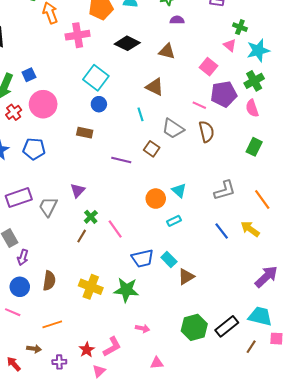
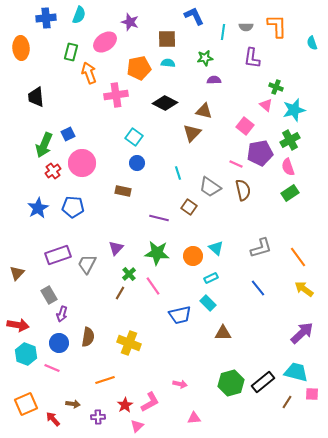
cyan square: (96, 78) -> (134, 137), size x0.7
brown triangle: (155, 87) -> (192, 133), moved, turned 48
green rectangle: (254, 147) -> (290, 193), moved, turned 30
yellow arrow: (250, 229) -> (304, 289), moved
cyan rectangle: (169, 259) -> (208, 303), moved
brown triangle: (186, 277) -> (223, 333), turned 30
green star: (126, 290) -> (157, 253), moved
orange line: (52, 324) -> (105, 380), moved

